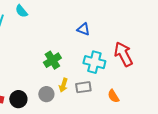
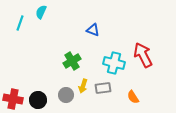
cyan semicircle: (21, 11) -> (41, 12), turned 64
blue triangle: (83, 29) -> (93, 30), moved

